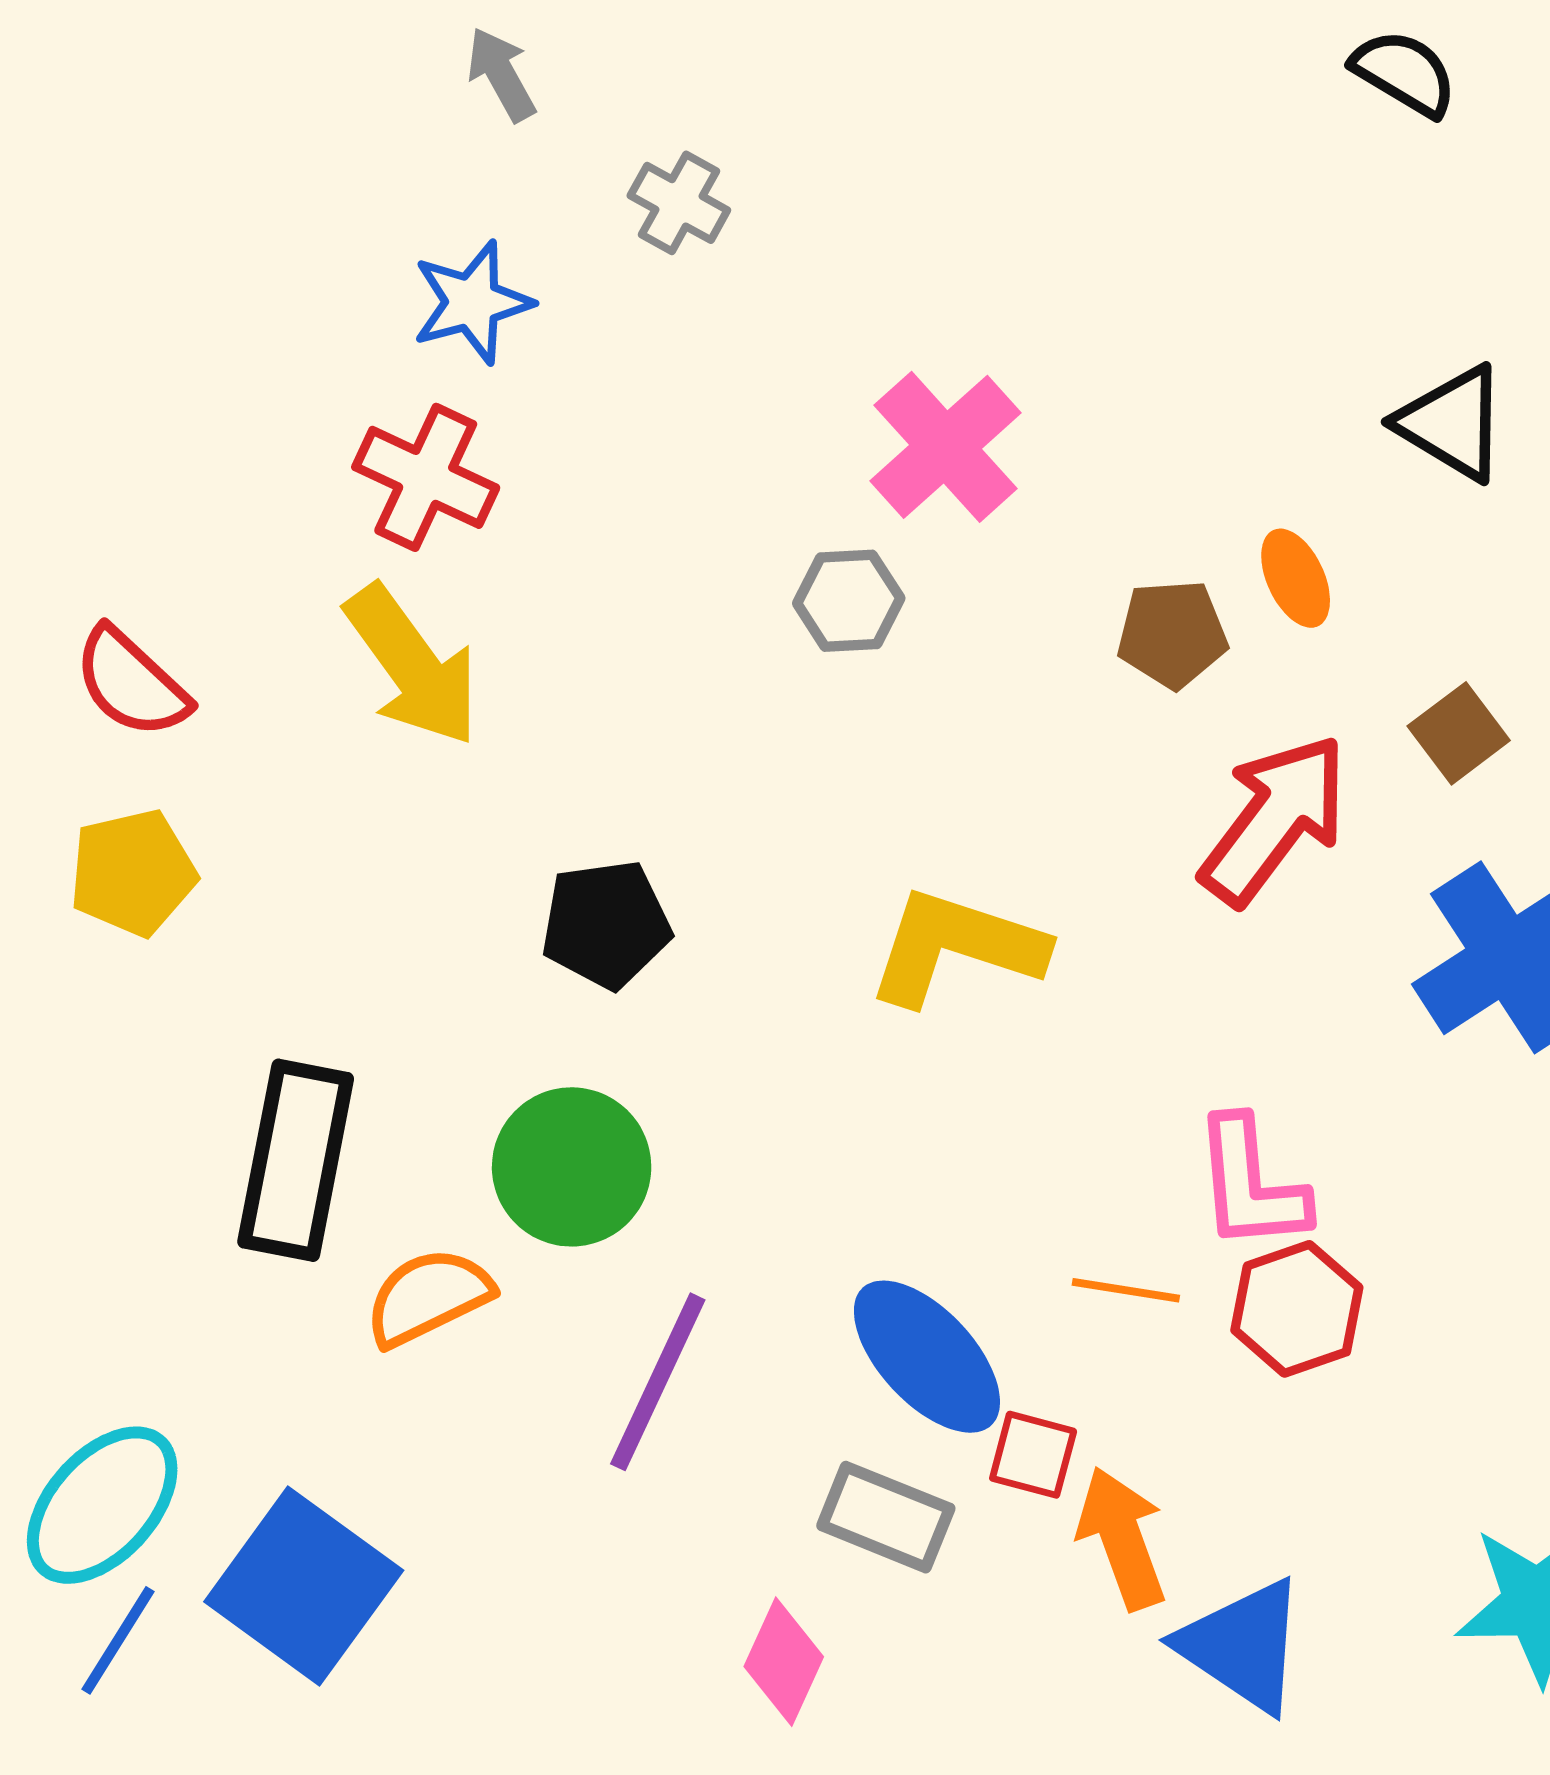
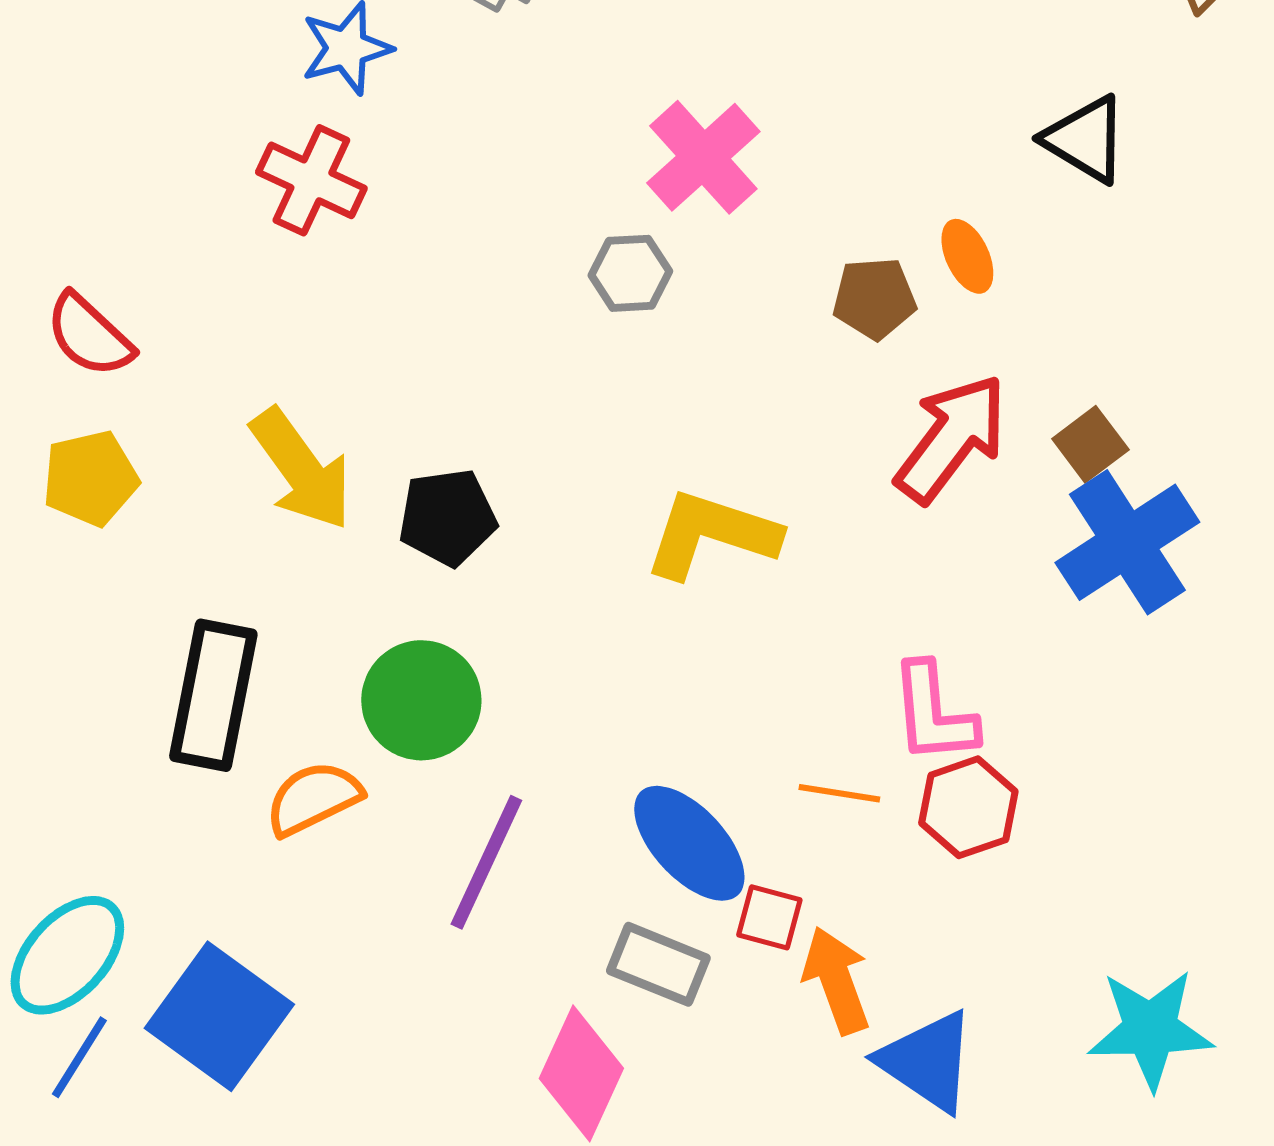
yellow arrow: (412, 666) -> (301, 469), moved
brown square: (1459, 733) -> (1090, 444), moved
pink diamond: (784, 1662) -> (581, 1073), size x1.4

